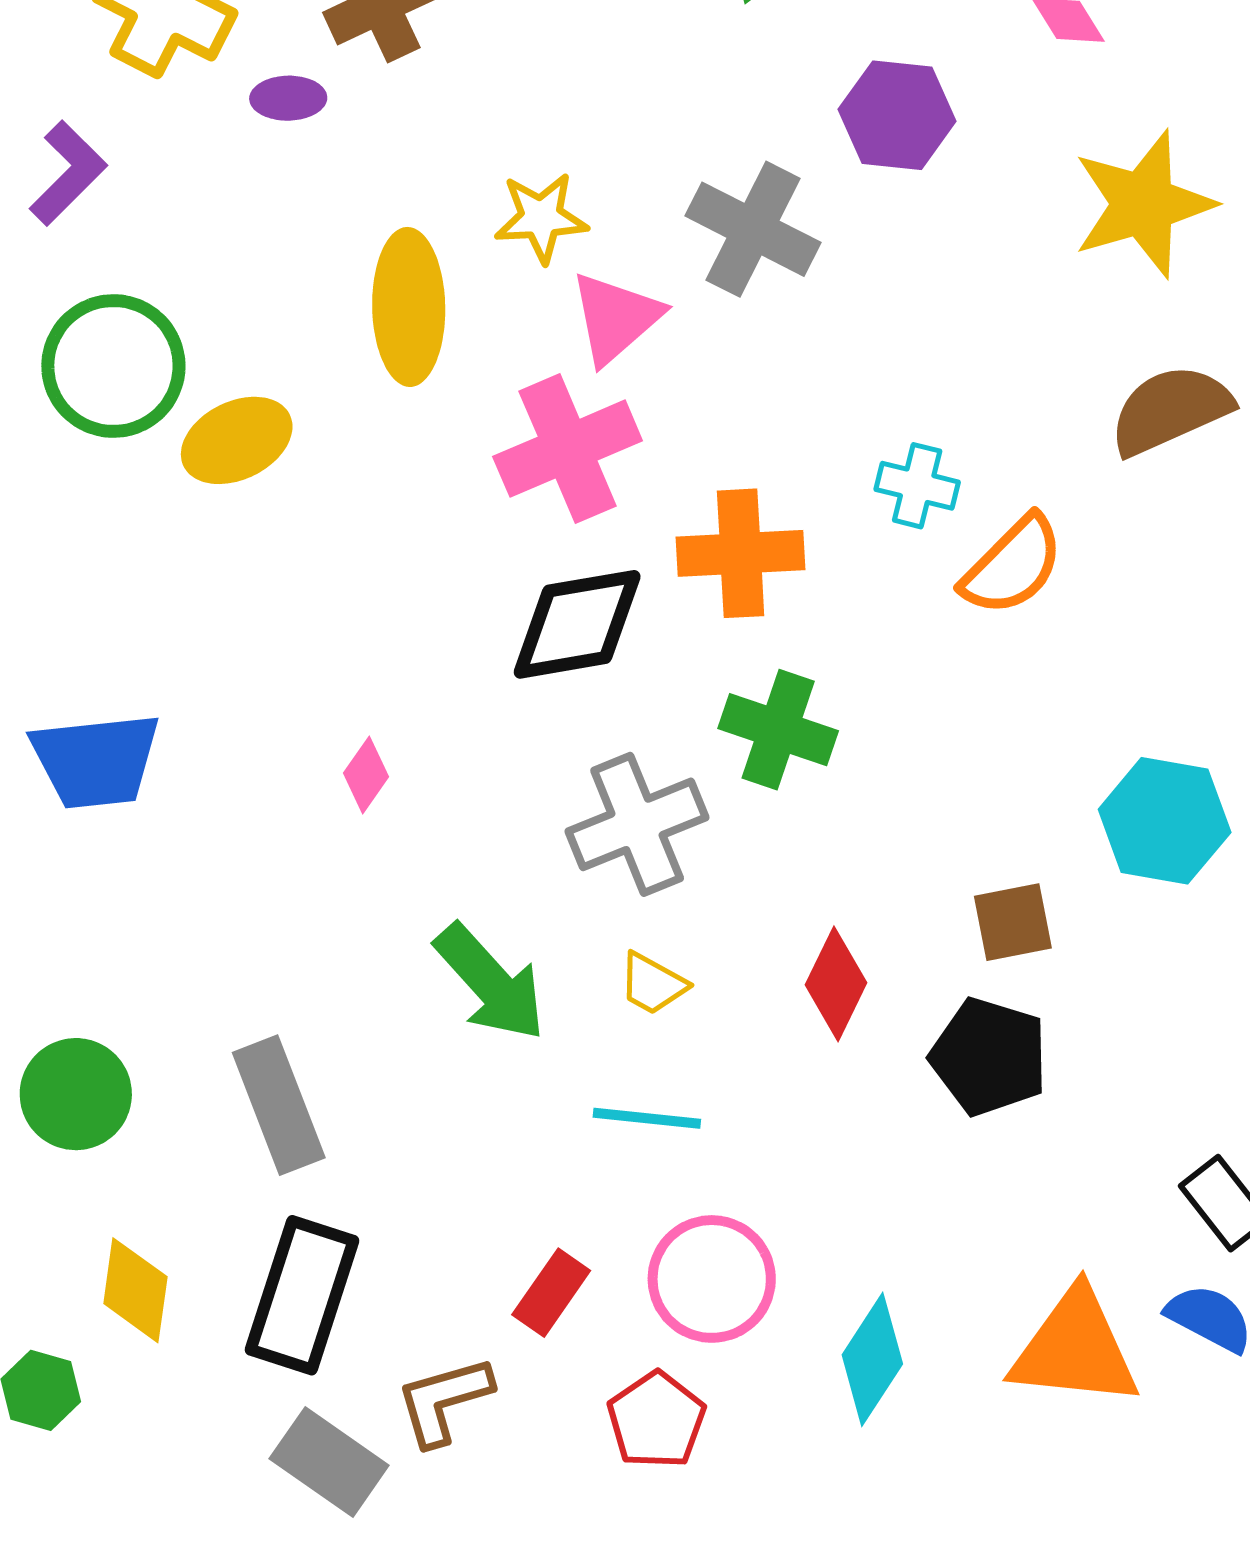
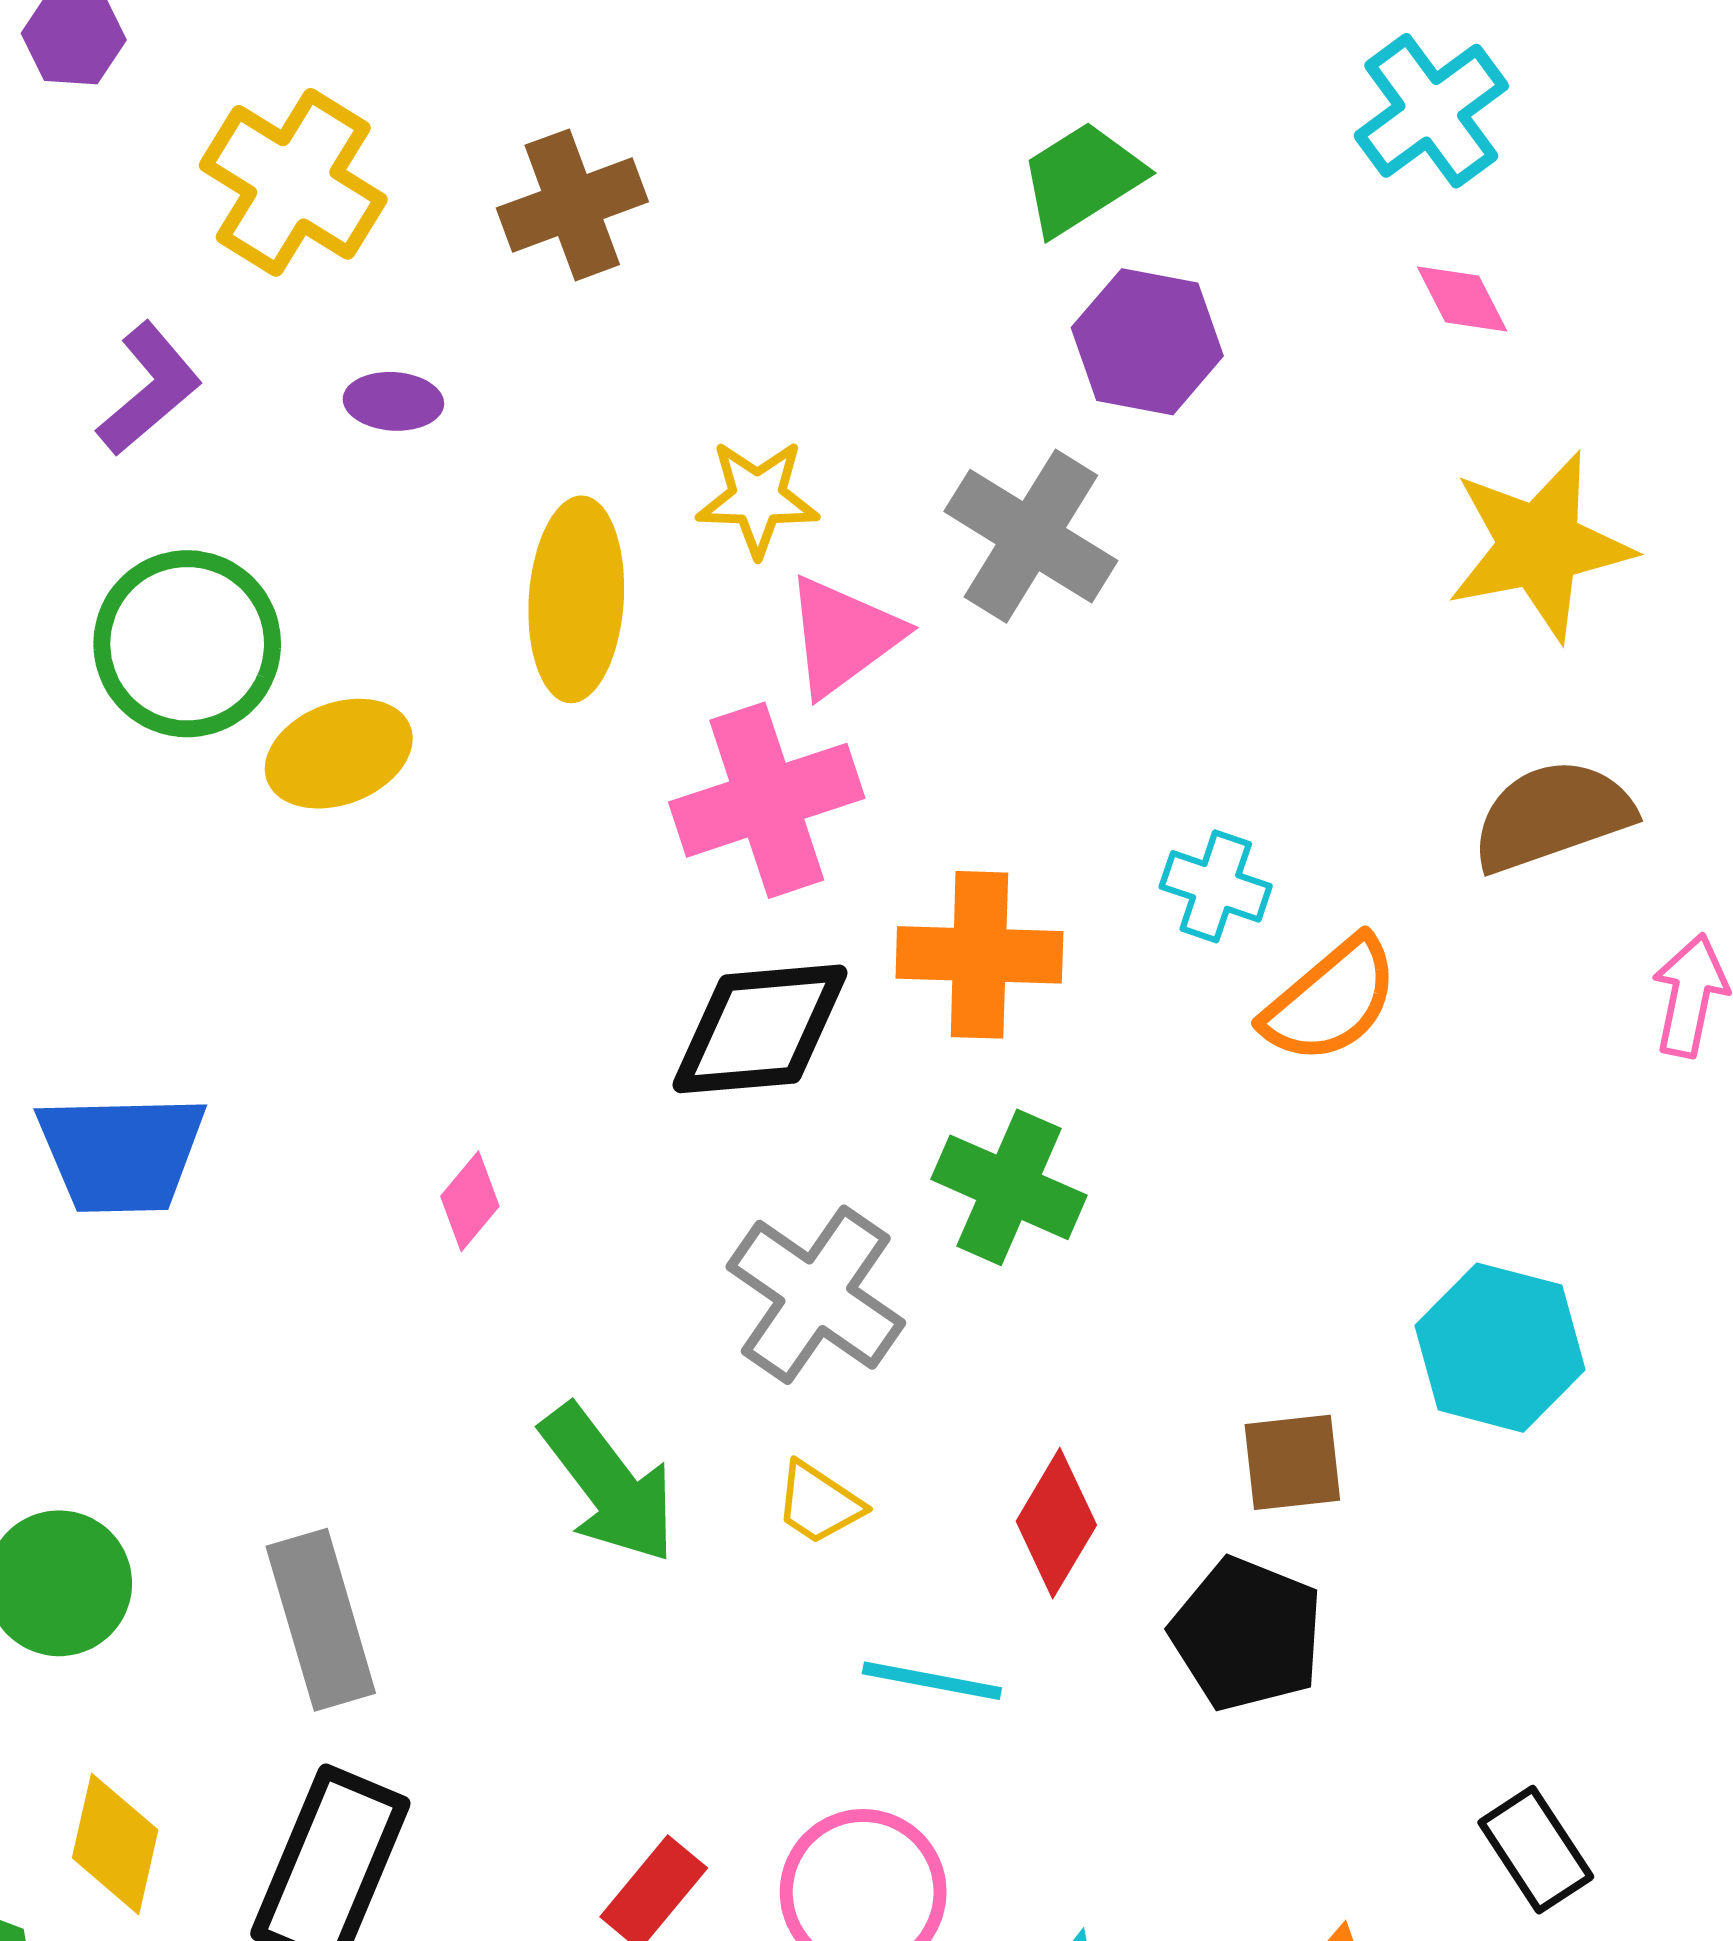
purple ellipse: (288, 98) -> (393, 401), moved
purple hexagon: (897, 115) -> (1147, 342), moved
gray cross: (637, 824) -> (816, 1295), turned -38
cyan line: (647, 1118) -> (932, 1681), moved

